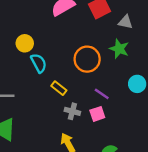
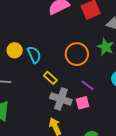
yellow circle: (25, 43) -> (15, 50), moved
gray cross: (72, 111) -> (61, 99), size x1.5

